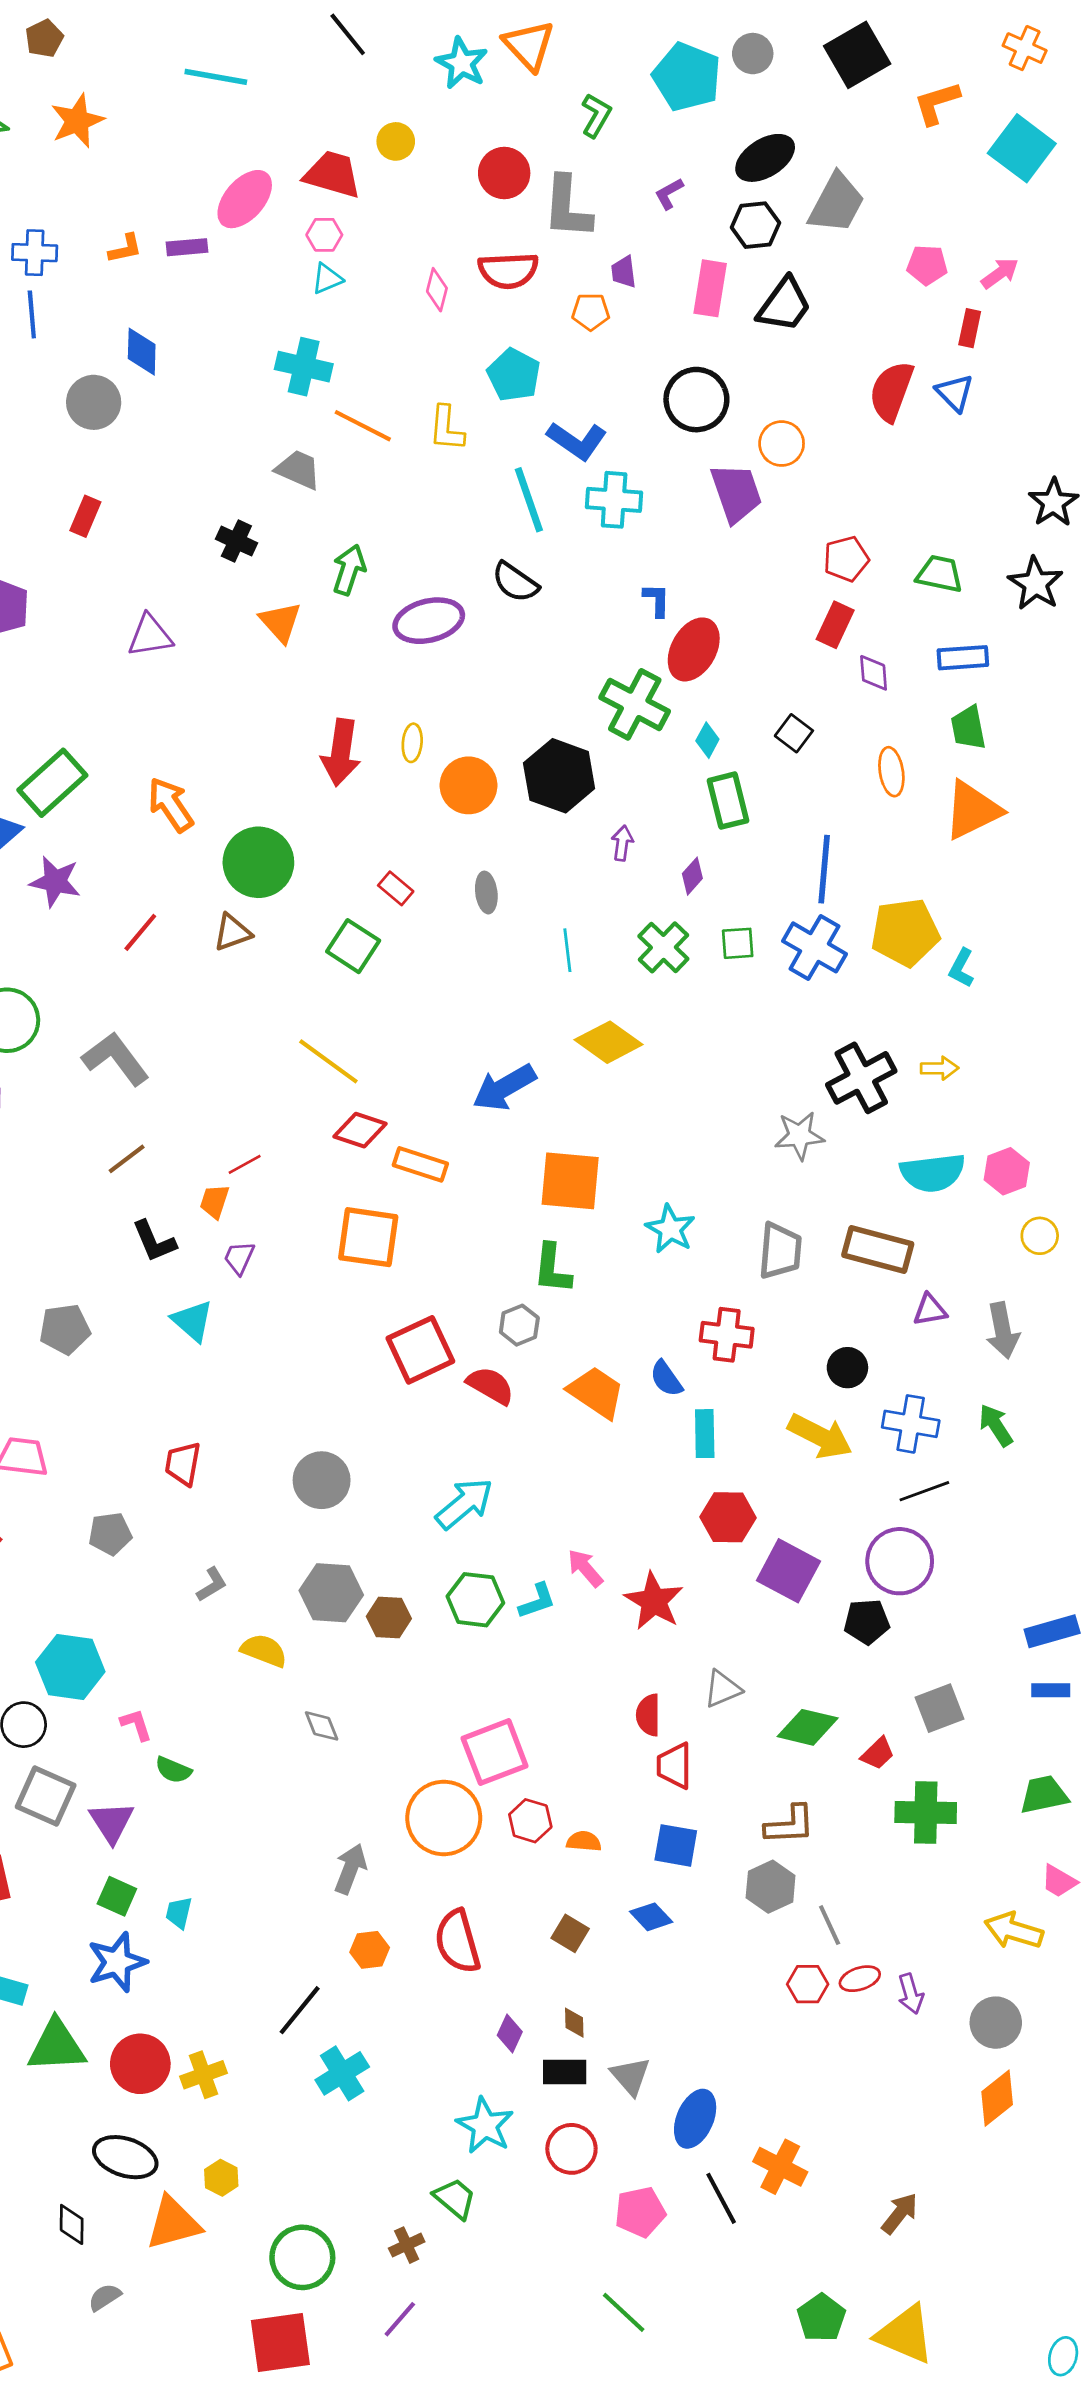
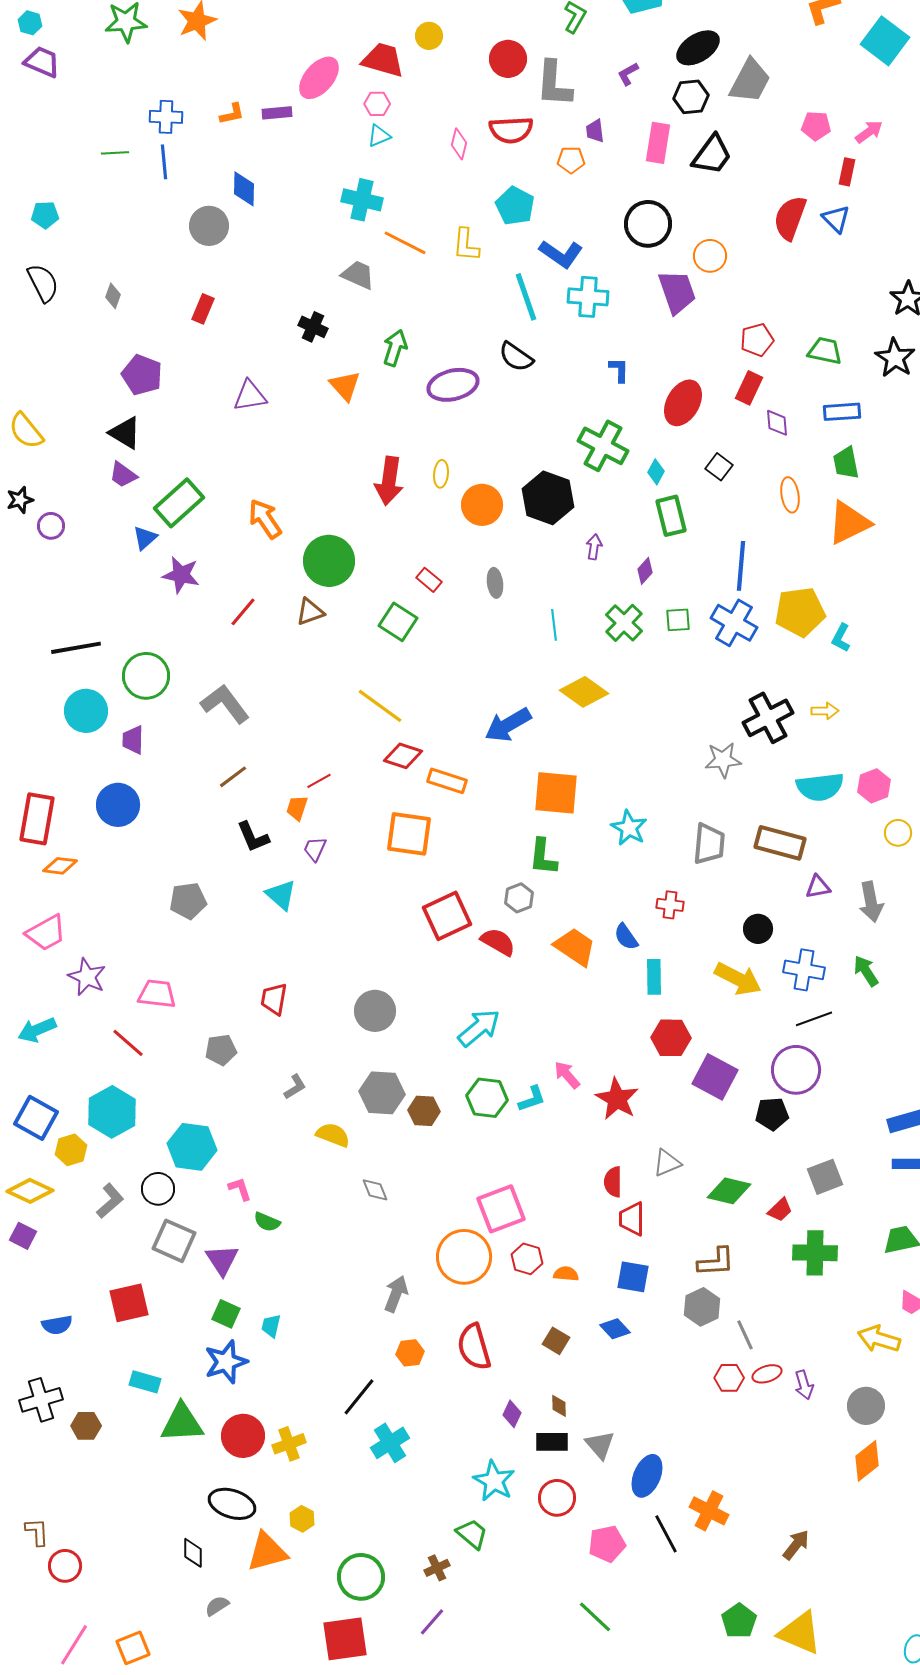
red ellipse: (694, 649) -> (683, 403), moved
red cross: (727, 1335) -> (670, 905), size x0.7

